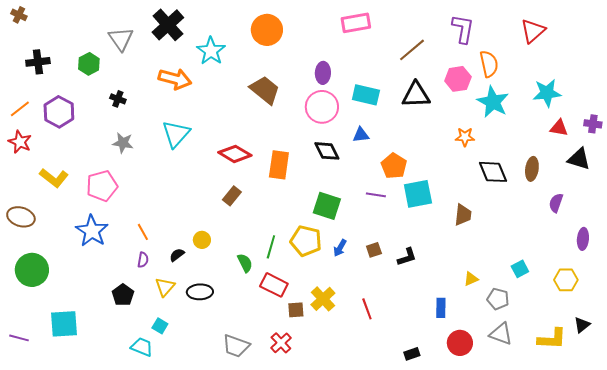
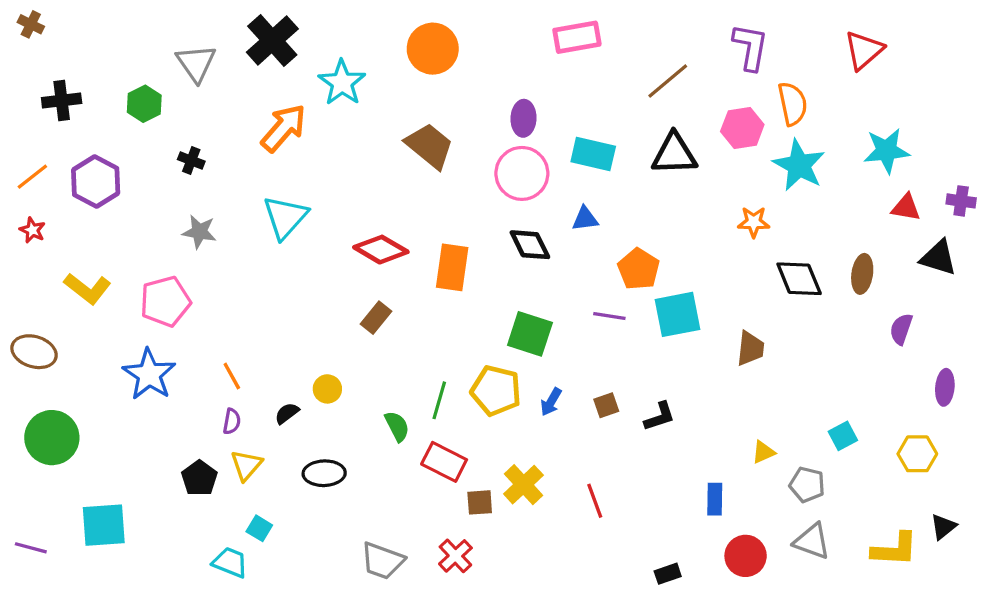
orange arrow: (175, 79) -> (284, 128), turned -64
red star: (20, 142) -> (32, 230), size x0.7
yellow triangle: (165, 287) -> (246, 465), moved

